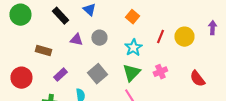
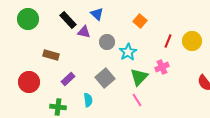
purple triangle: (76, 40) -> (84, 32), moved
cyan star: (133, 48) -> (128, 52), moved
pink cross: (160, 72) -> (162, 67), moved

